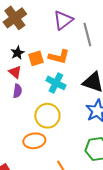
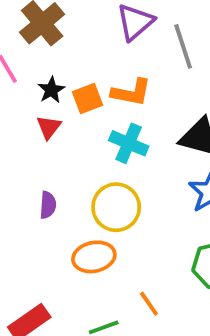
red triangle: (15, 72) -> (49, 127), turned 32
purple semicircle: (17, 91) -> (48, 205), moved

